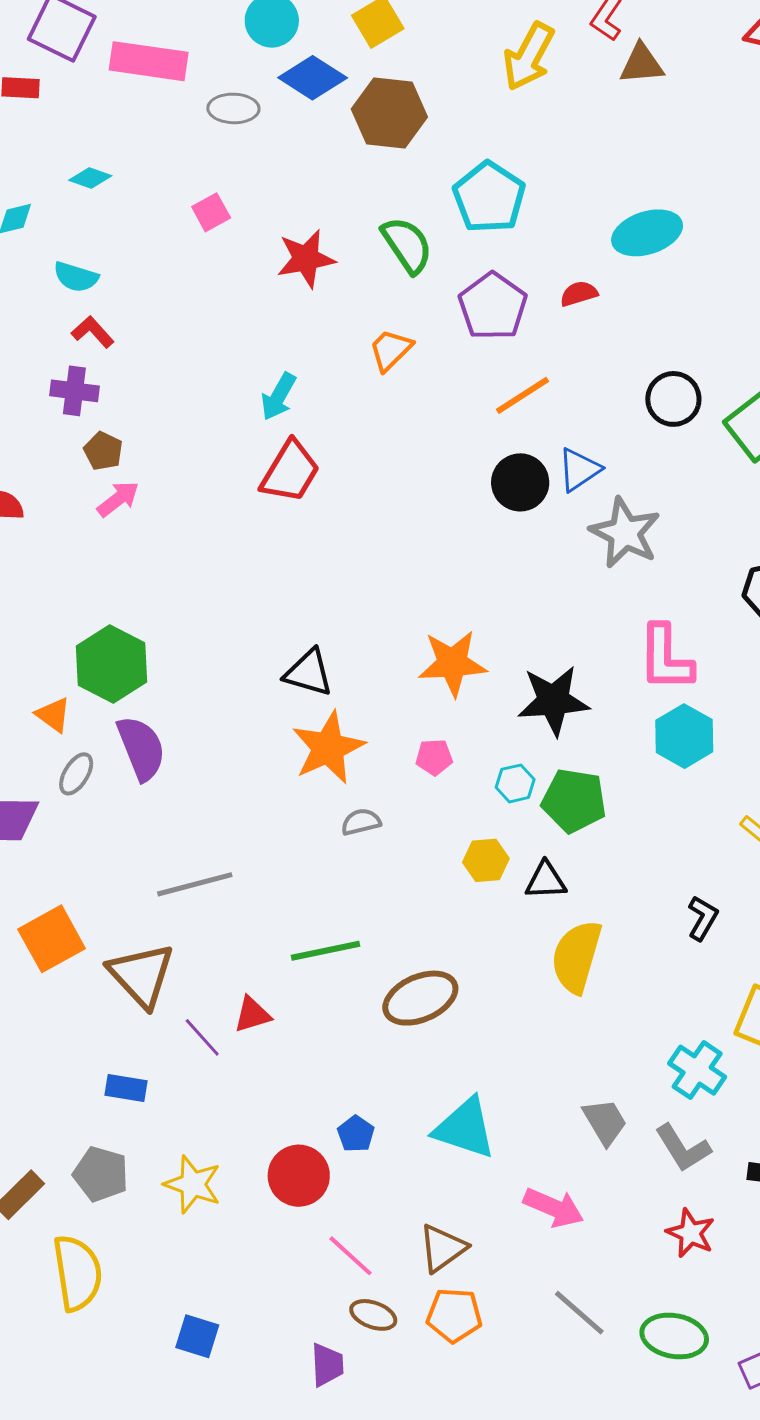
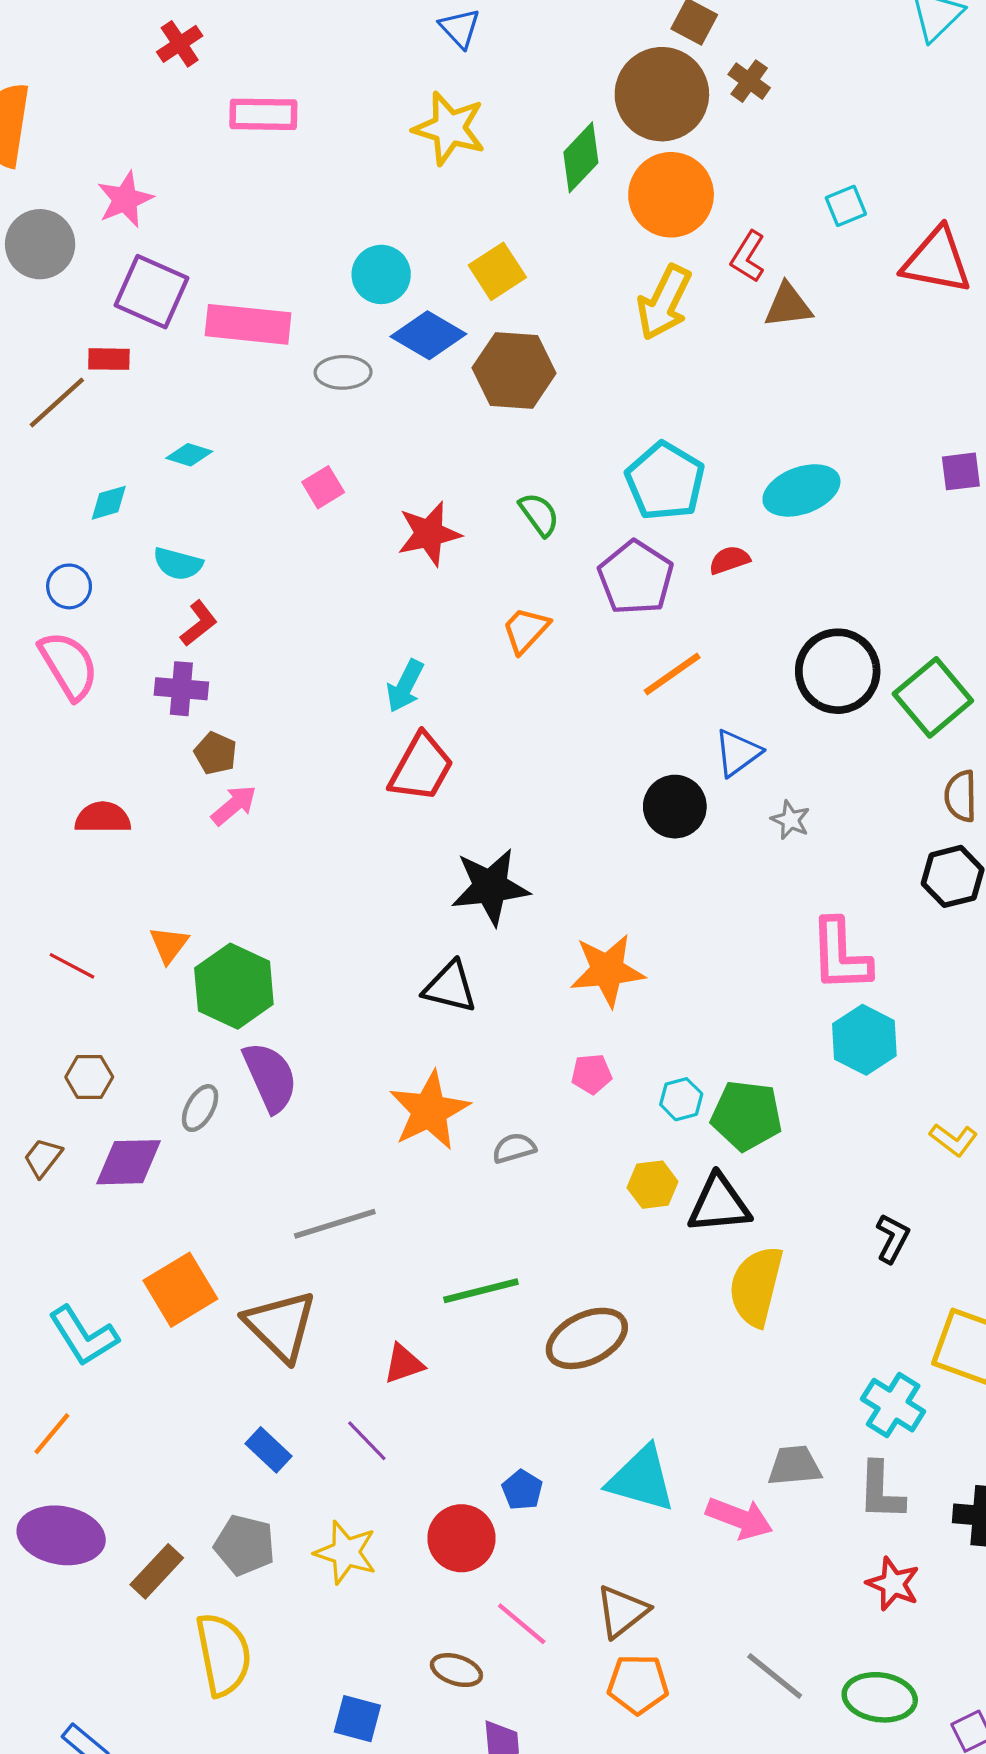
cyan pentagon: (489, 197) -> (665, 481), moved
green semicircle: (407, 245) -> (539, 514), size x0.7
red L-shape: (93, 332) -> (199, 623), turned 96
black circle: (673, 399) -> (838, 671), size x1.4
black circle: (520, 482) -> (675, 807), moved
gray star: (625, 533) -> (790, 820), size x0.5
black star: (553, 701) -> (490, 887), moved
orange triangle: (53, 715) -> (169, 945), moved, turned 33
orange star: (328, 748) -> (429, 1111), moved
black triangle: (546, 881) -> (719, 1204), size x1.4
purple line: (202, 1037) -> (367, 1441), moved
blue rectangle: (126, 1088) -> (269, 1450), turned 36
gray trapezoid: (605, 1122) -> (794, 1466), turned -62
gray L-shape: (683, 1148) -> (881, 1491), turned 36
pink arrow: (554, 1208) -> (739, 1518), moved
brown ellipse: (373, 1315) -> (456, 1670), moved

